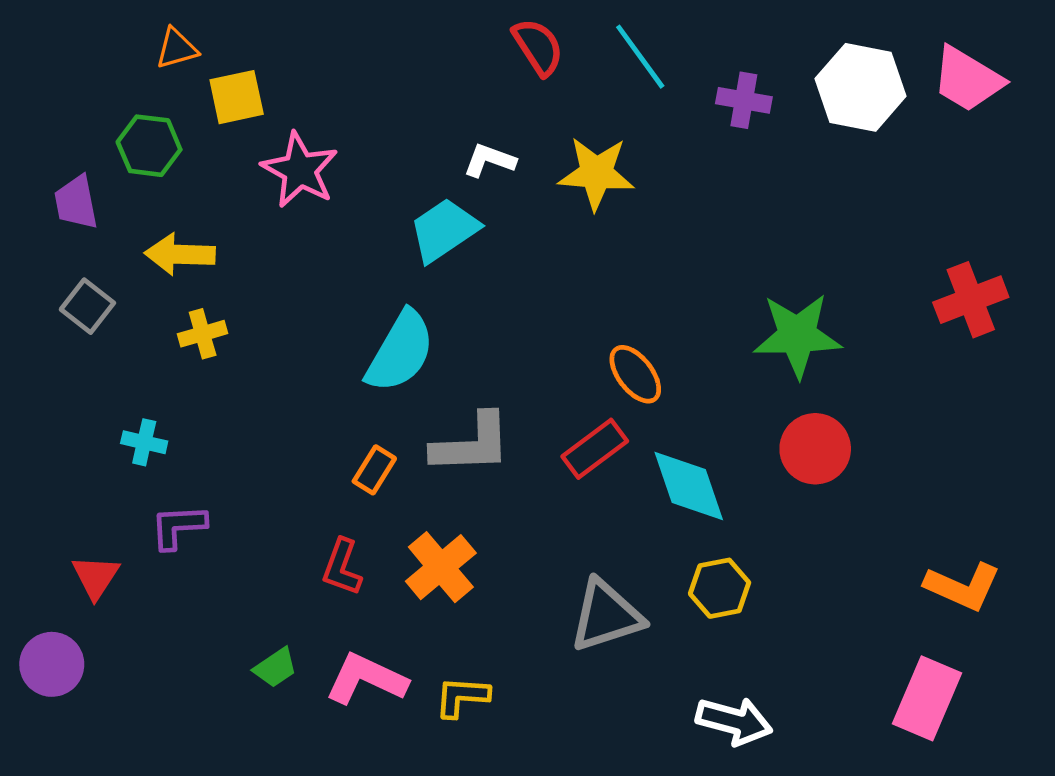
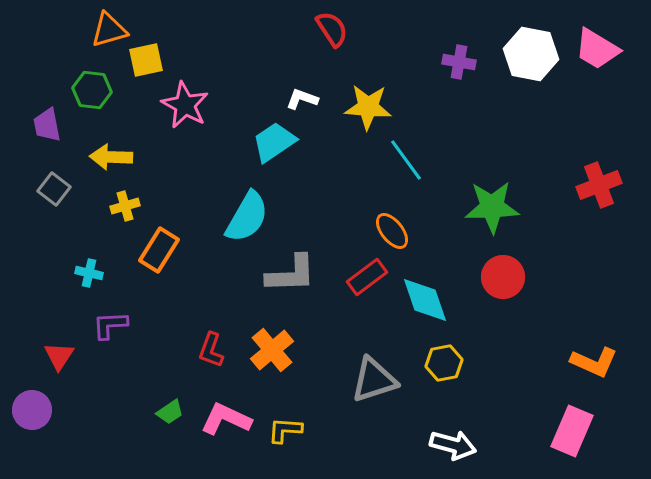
orange triangle: (177, 48) -> (109, 30), size x1.4
cyan line: (640, 57) -> (406, 160), moved
orange rectangle: (374, 470) -> (159, 250), moved, size x1.5

